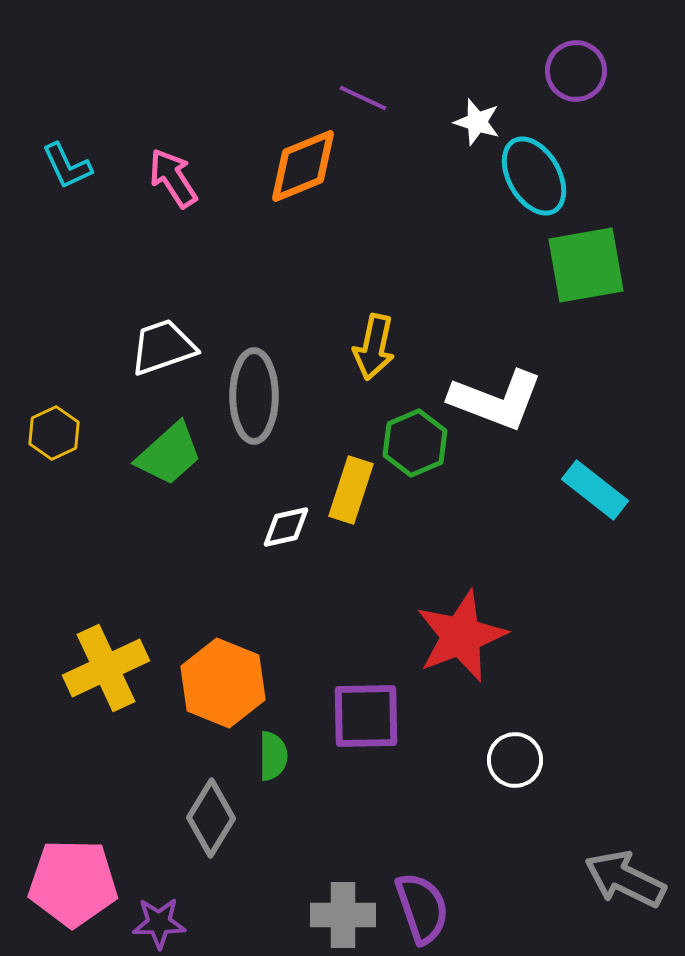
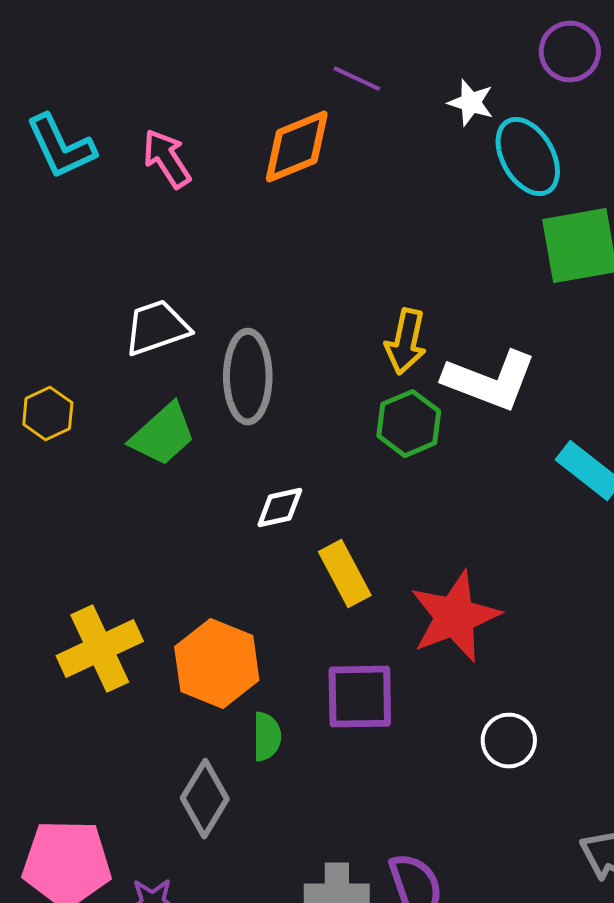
cyan L-shape: (67, 166) -> (61, 147), size x1.4
yellow arrow: (374, 347) -> (406, 342), moved
yellow rectangle: (351, 490) -> (345, 574), moved, turned -46

